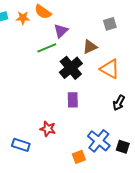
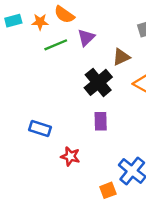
green line: (47, 48) -> (56, 45), moved
blue rectangle: (21, 145) -> (40, 129), moved

